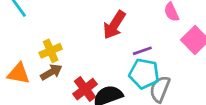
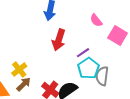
cyan pentagon: (144, 74) -> (88, 68), turned -30

